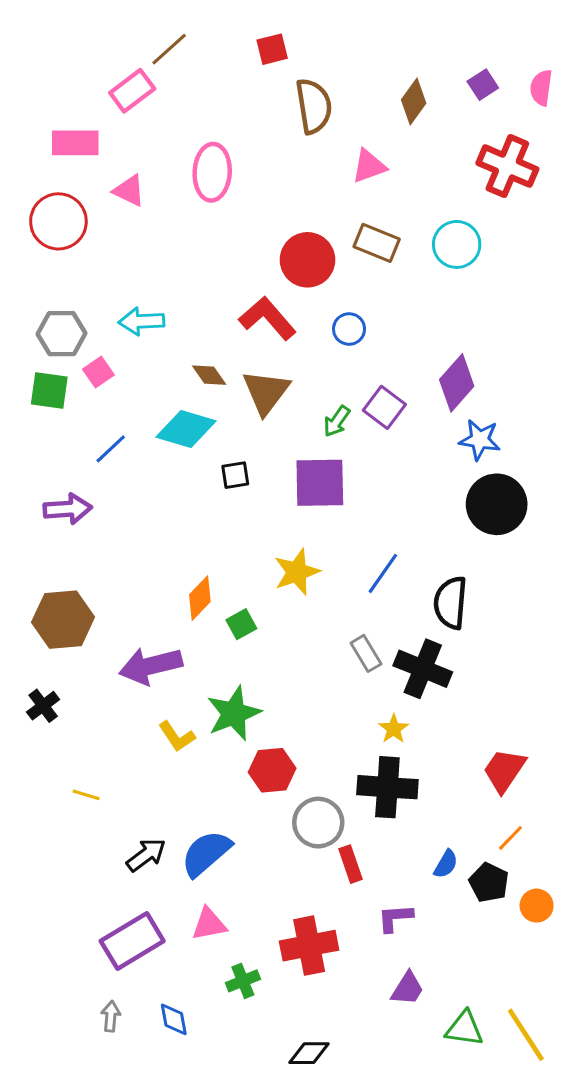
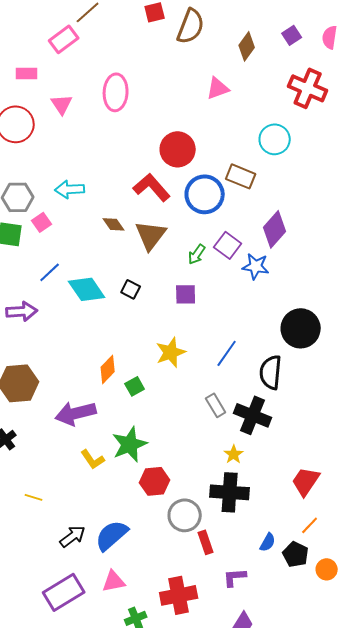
brown semicircle: (314, 106) -> (191, 26), moved, turned 30
pink rectangle: (75, 143) -> (27, 73), size x0.7
pink triangle: (129, 191) -> (62, 104), turned 30
brown rectangle: (377, 243) -> (241, 176), moved
blue circle: (349, 329) -> (205, 194), size x1.8
cyan diamond: (186, 429) -> (87, 289), moved, turned 39
blue star: (480, 440) -> (256, 266), moved
black square: (235, 475) -> (131, 289), turned 36
purple square: (320, 483) -> (186, 294), size x0.6
black circle: (497, 504) -> (301, 328), moved

